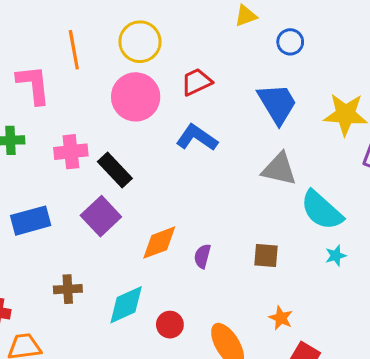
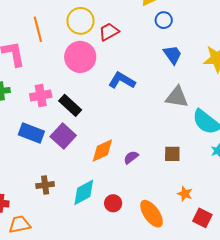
blue circle: (290, 42) -> (164, 20), moved
red trapezoid: (197, 82) -> (109, 32), moved
blue trapezoid: (277, 104) -> (173, 55), size x0.7
blue rectangle: (31, 221) -> (31, 133), moved, turned 40
purple semicircle: (202, 256) -> (131, 157), turned 42

